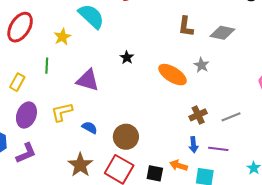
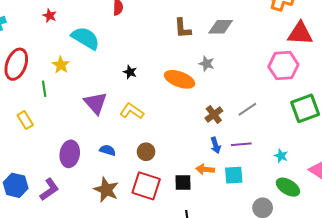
green line: (47, 66) -> (44, 89), moved
purple triangle: (88, 80) -> (96, 103), turned 45
yellow rectangle: (17, 82) -> (25, 120), turned -48
yellow L-shape: (62, 112) -> (132, 111), moved, turned 60
purple ellipse: (26, 115) -> (70, 154), moved
brown circle: (126, 137) -> (146, 152), size x0.7

